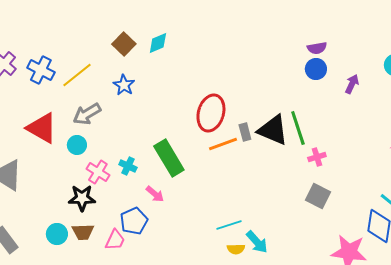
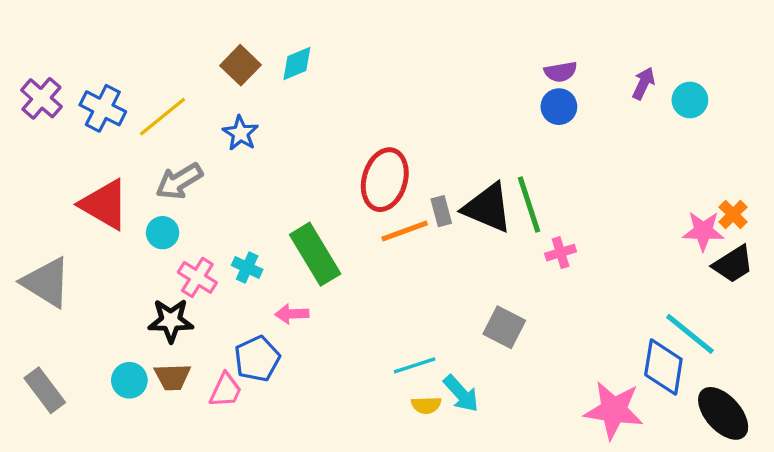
purple arrow: (352, 84) -> (644, 83), moved
pink arrow: (155, 194) -> (292, 314), turned 138
gray square: (318, 196) -> (504, 327), moved

